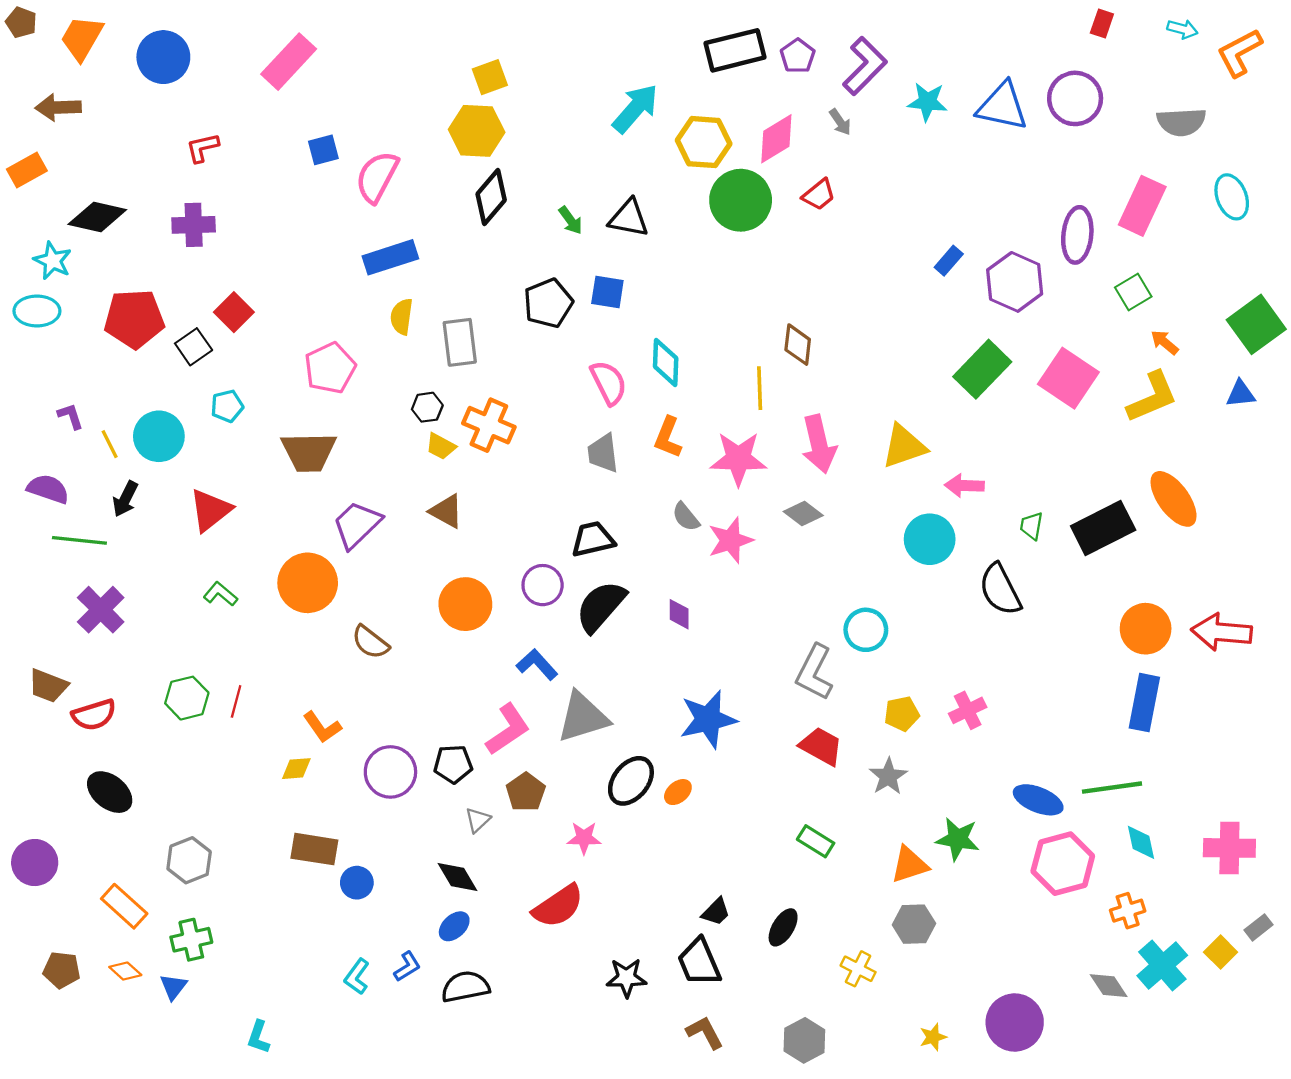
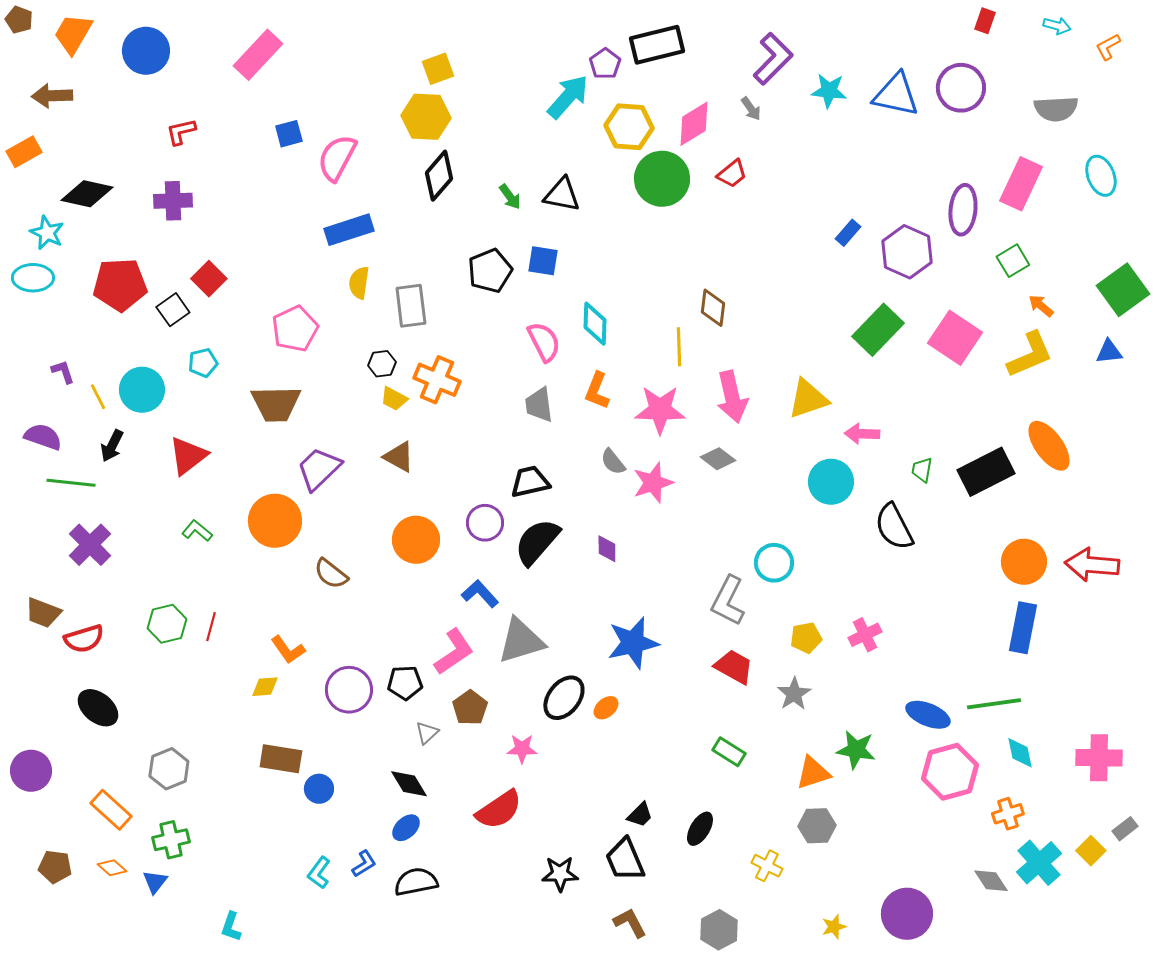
orange L-shape: (1240, 53) -> (1108, 47), size x0.6
purple pentagon: (798, 56) -> (605, 64), moved

